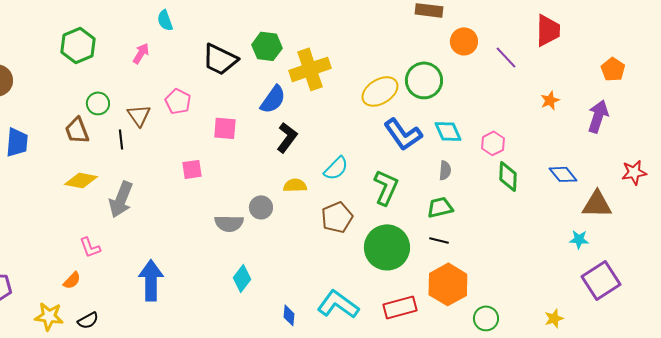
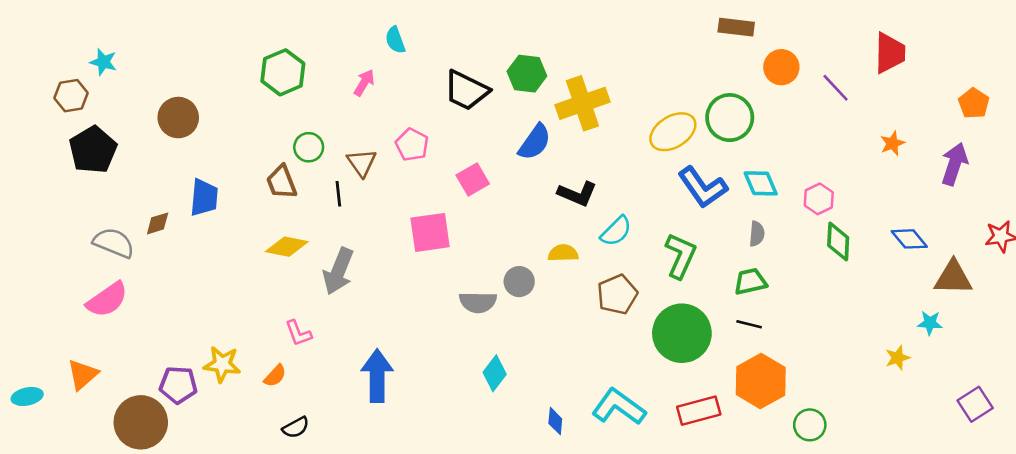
pink square: (225, 128) -> (473, 180), turned -35
black L-shape: (287, 137) -> (577, 194), moved, turned 76
pink square: (192, 169) -> (430, 232), size x1.6
purple square: (601, 280) -> (975, 404), moved, size x0.7
yellow star: (49, 316) -> (222, 364), moved
yellow star: (554, 318) -> (898, 358), moved

